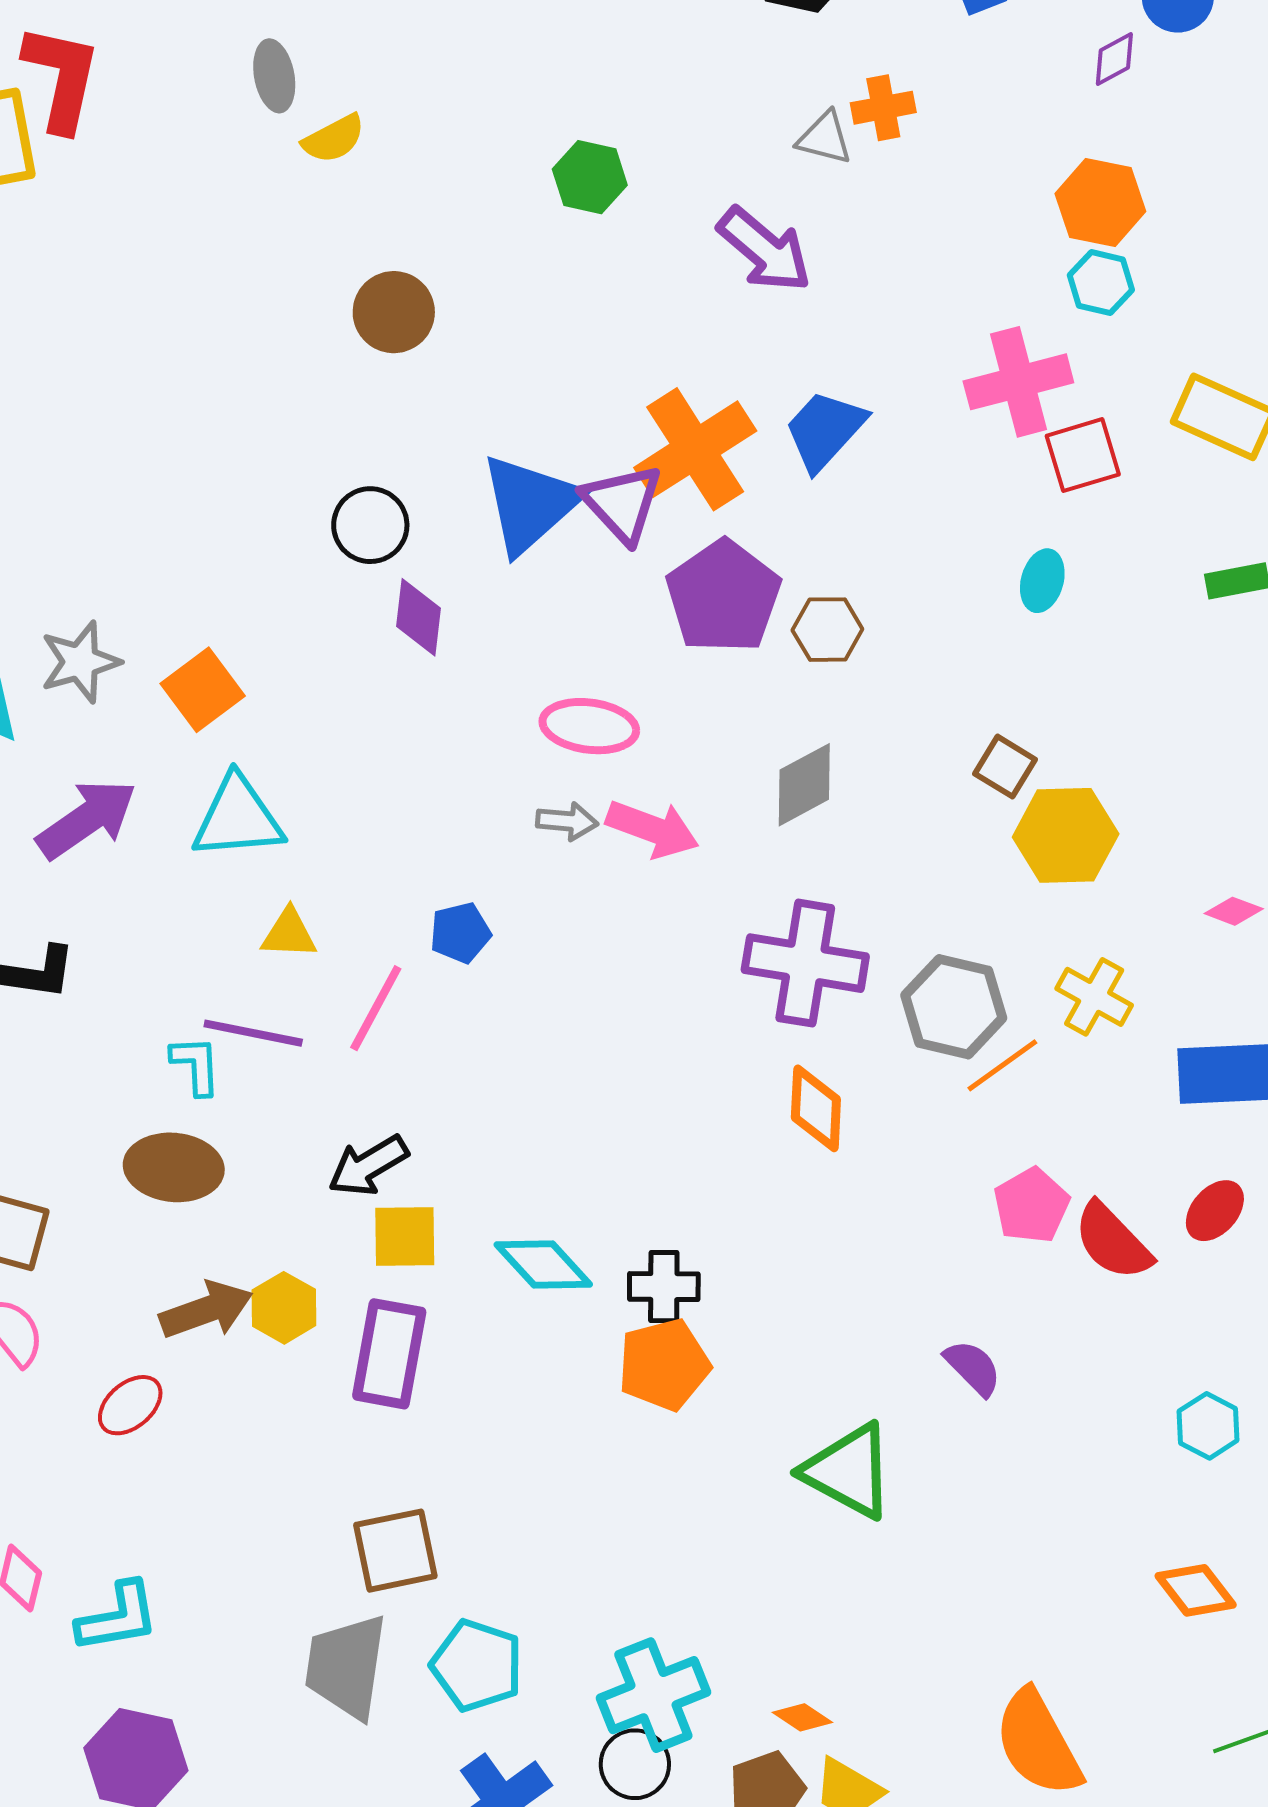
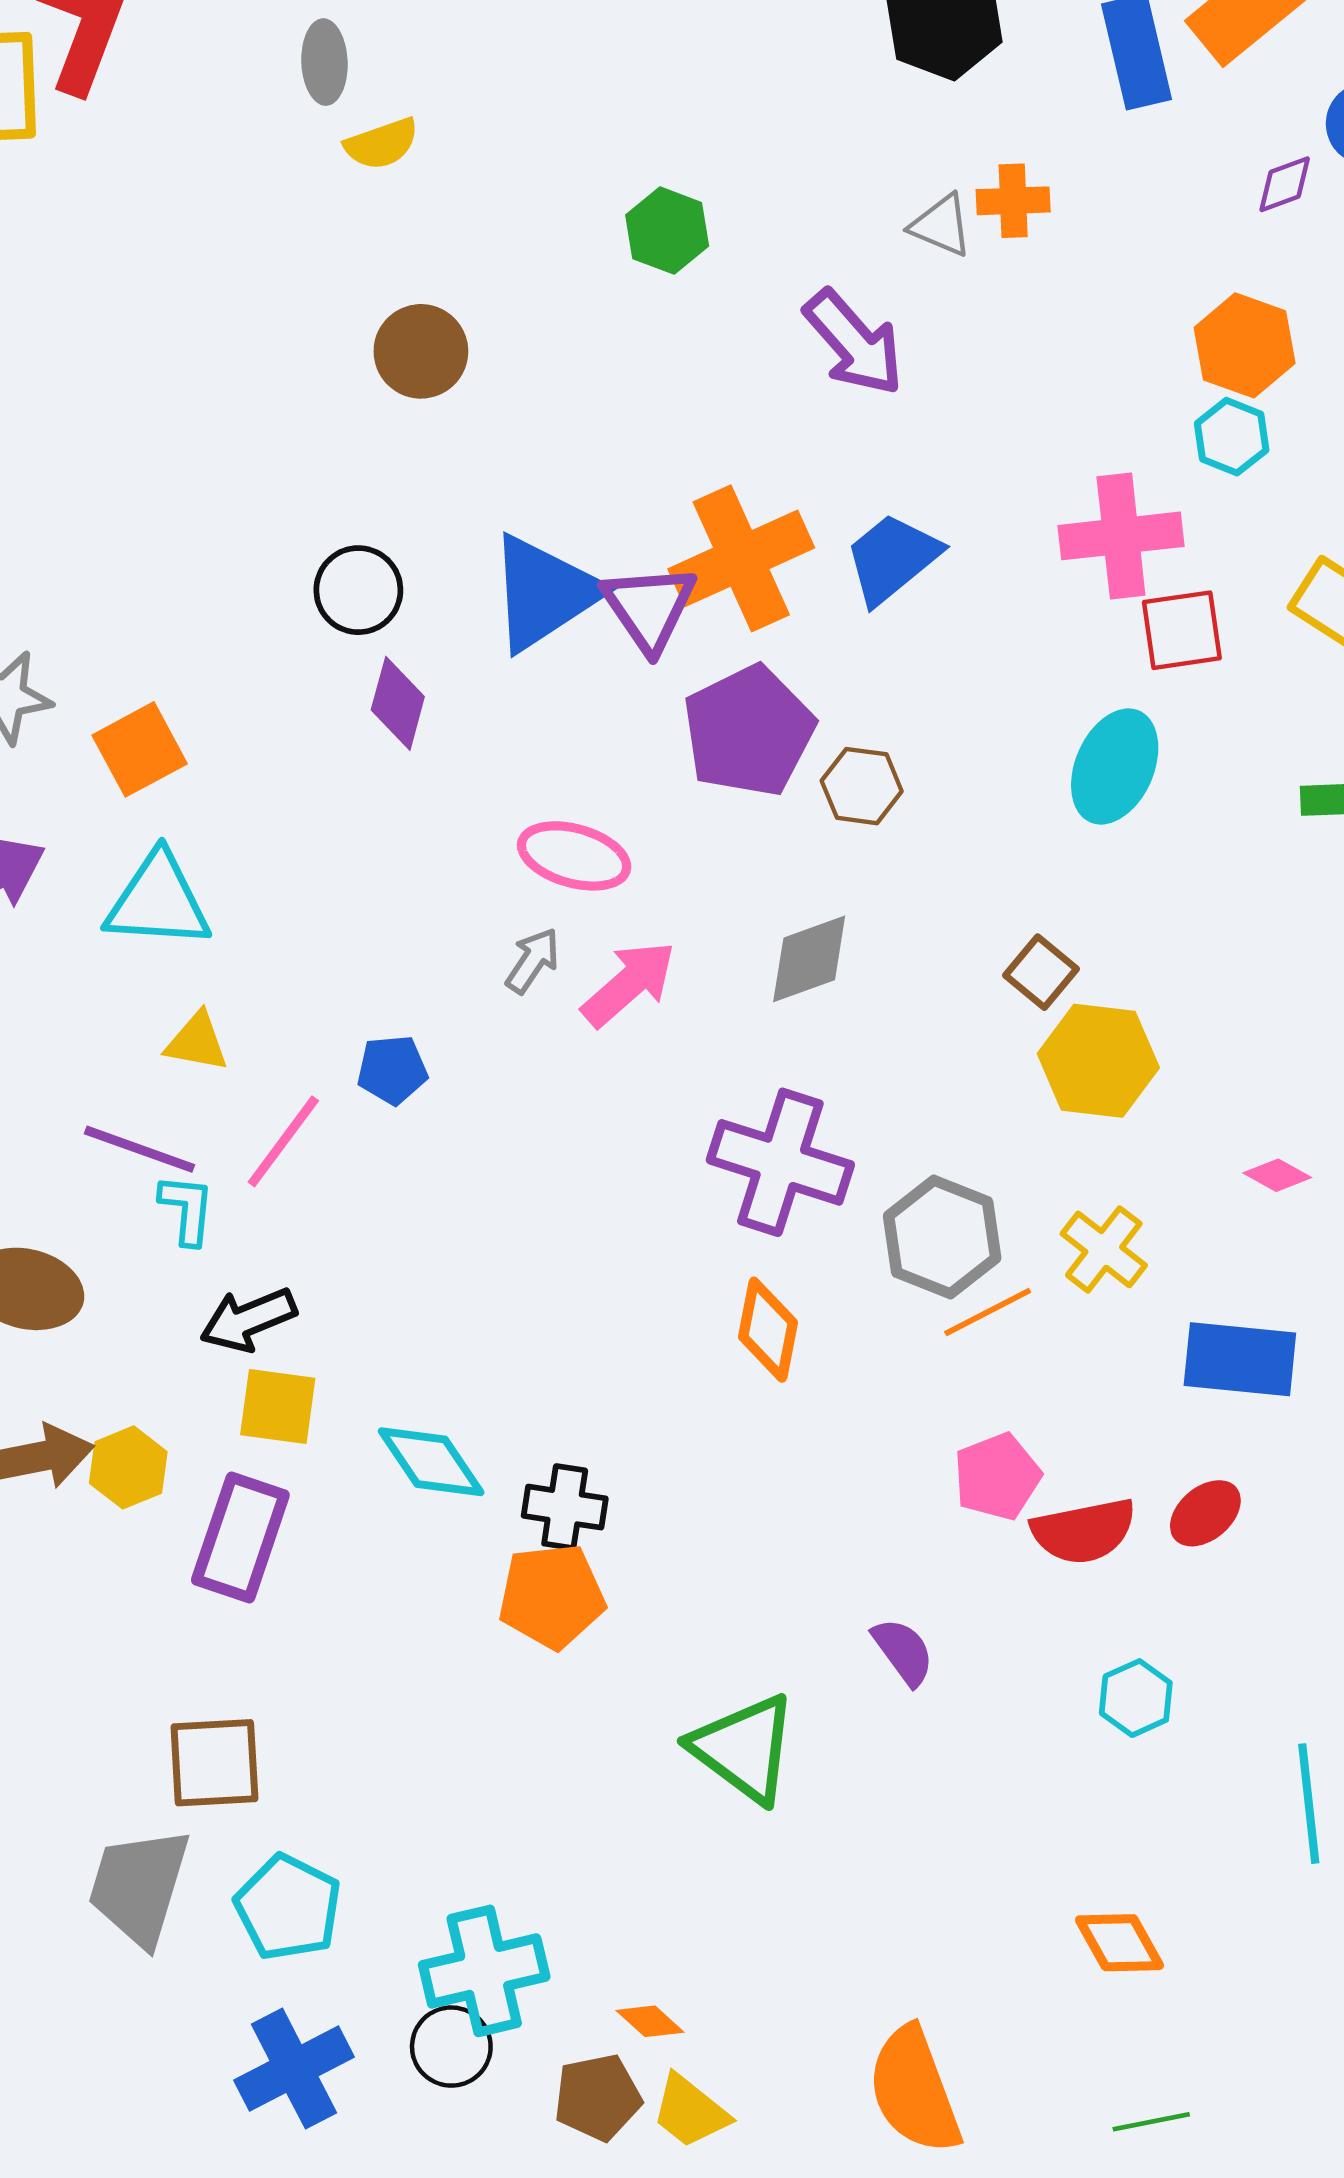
cyan ellipse: (1042, 581) -> (1115, 766), size x1.6
gray arrow: (567, 821) -> (533, 961), turned -70
pink arrow: (653, 829) -> (629, 984), turned -70
cyan L-shape: (196, 1065) -> (187, 1209), moved
red semicircle: (1113, 1241) -> (1084, 1531), turned -66
cyan hexagon: (1208, 1426) -> (1136, 1698), moved

